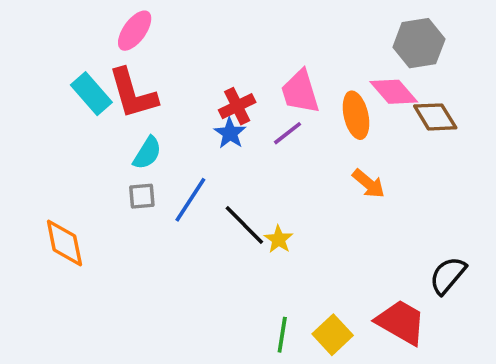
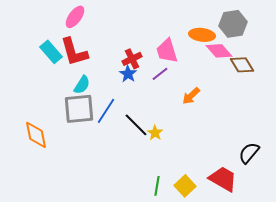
orange ellipse: (356, 115) -> (202, 35), moved, turned -70
orange arrow: (369, 184) -> (191, 96), moved, turned 96
gray square: (142, 196) -> (79, 109), size x2.0

